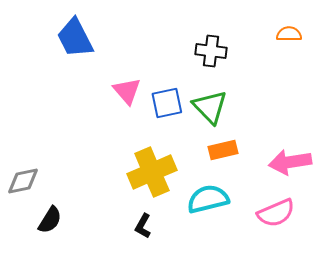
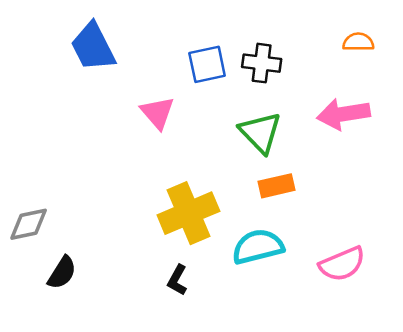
blue square: (167, 103) -> (207, 64), moved
pink arrow: (290, 162) -> (343, 114), moved

